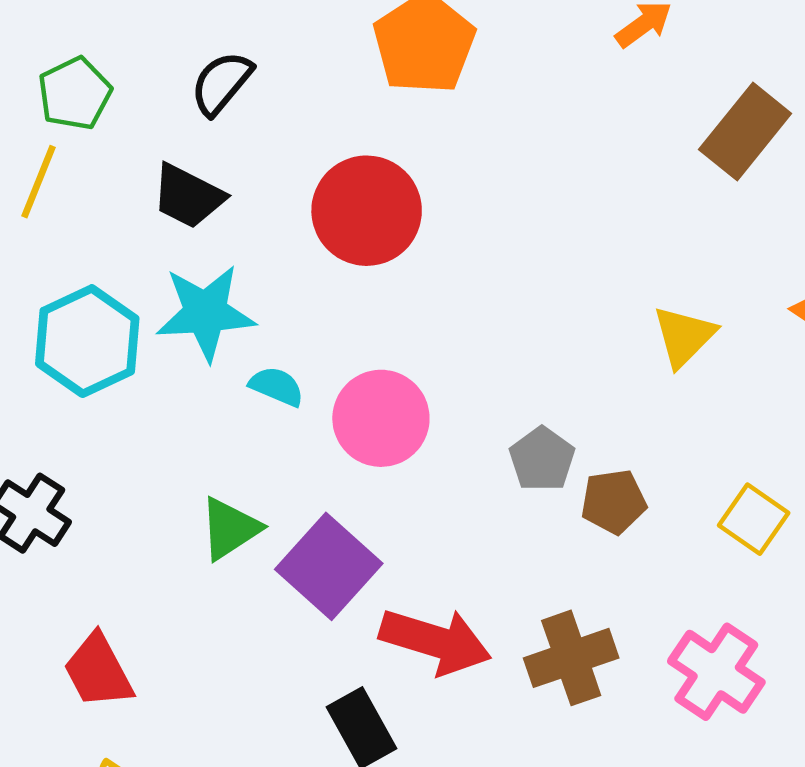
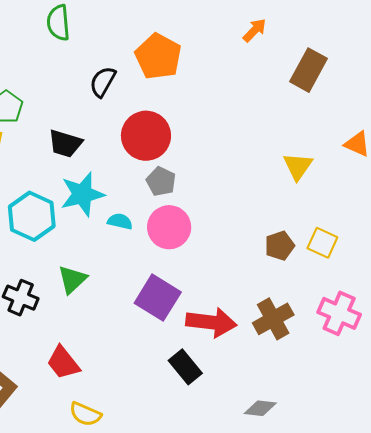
black semicircle: (221, 83) -> (103, 82), moved
gray pentagon: (542, 459) -> (161, 181), moved
yellow square: (754, 519) -> (322, 243), moved
green triangle: (230, 529) -> (72, 279), moved

